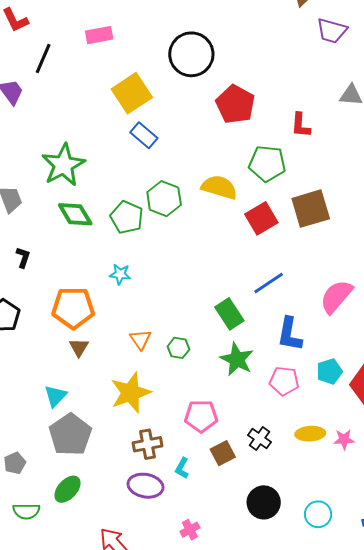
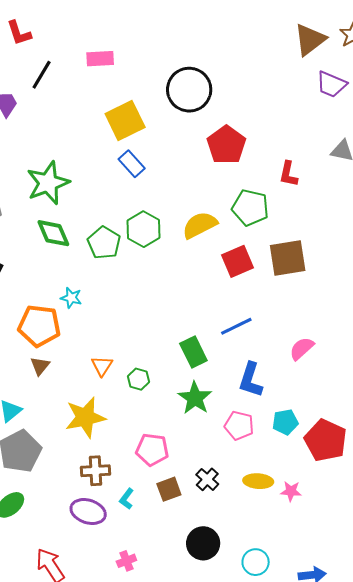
yellow semicircle: (219, 187) -> (200, 225), turned -51
cyan star: (120, 274) -> (71, 298), moved
pink semicircle: (336, 297) -> (302, 348), size x0.7

